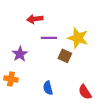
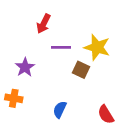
red arrow: (35, 19) -> (44, 24), turned -56
blue semicircle: (48, 88) -> (60, 110), turned 40

